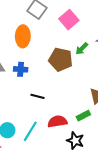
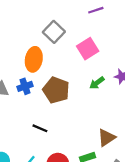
brown pentagon: (61, 60) -> (56, 90), moved
blue cross: (21, 69) -> (25, 86), moved, turned -32

